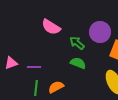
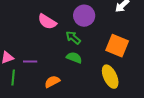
purple circle: (100, 32) -> (84, 16), moved
green line: (36, 88) -> (13, 78), moved

